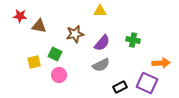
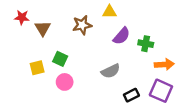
brown triangle: (39, 26) -> (43, 28), turned 49
brown star: (75, 34) -> (82, 25), moved
purple semicircle: (102, 43) -> (122, 36), moved
orange arrow: (161, 63) -> (164, 64), moved

